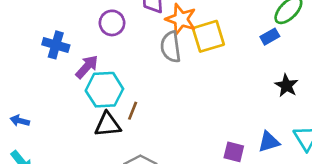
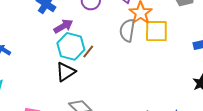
brown line: (133, 111) -> (88, 52), moved
black triangle: (108, 125) -> (66, 72), turned -45

